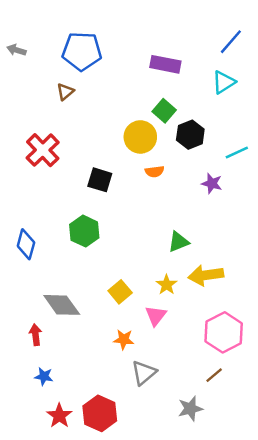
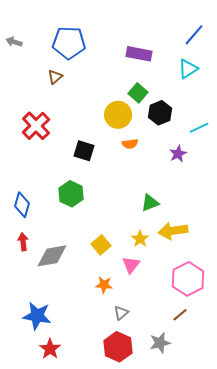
purple star: (212, 183) -> (178, 154), turned 30
gray diamond: (62, 305) -> (52, 256), turned -64
red arrow: (35, 335) -> (23, 242), moved
gray triangle: (144, 373) -> (121, 313), size x0.7
blue star: (44, 376) -> (37, 316), size x1.8
red hexagon: (100, 413) -> (118, 347), moved

